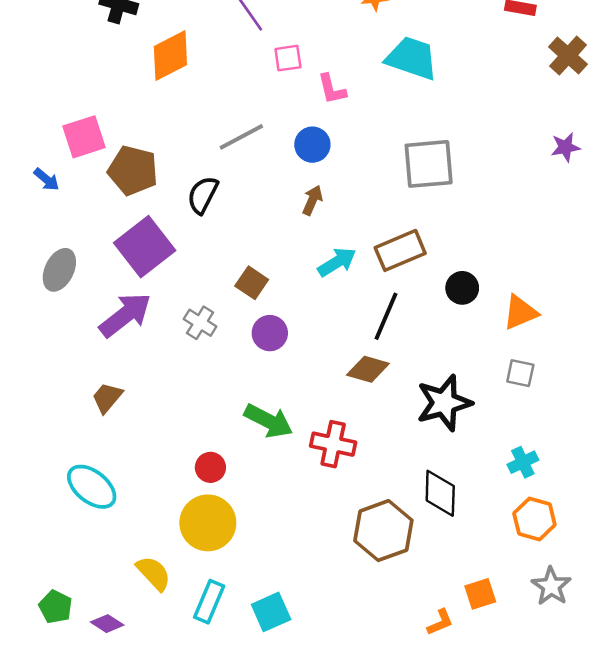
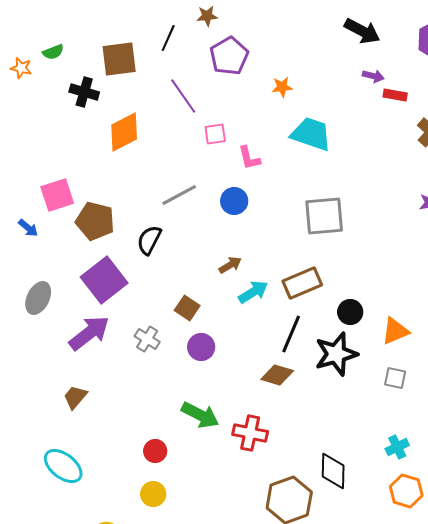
brown arrow: (312, 200) -> (230, 265), moved, turned 35
black star: (444, 403) -> (336, 354), moved
yellow circle: (208, 523) -> (153, 494), size x0.6

